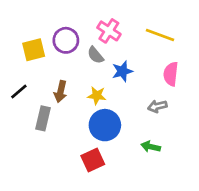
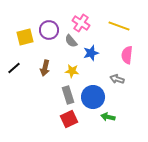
gray arrow: (157, 106) -> (117, 79), turned 32
gray rectangle: (43, 118) -> (68, 95), moved, turned -30
blue circle: (105, 125) -> (93, 97), moved
green arrow: (151, 147) -> (108, 117), moved

